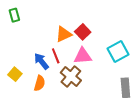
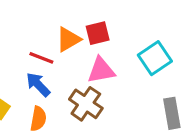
red square: (83, 32) -> (98, 33), turned 35
red line: (56, 56) -> (41, 58), moved, turned -42

